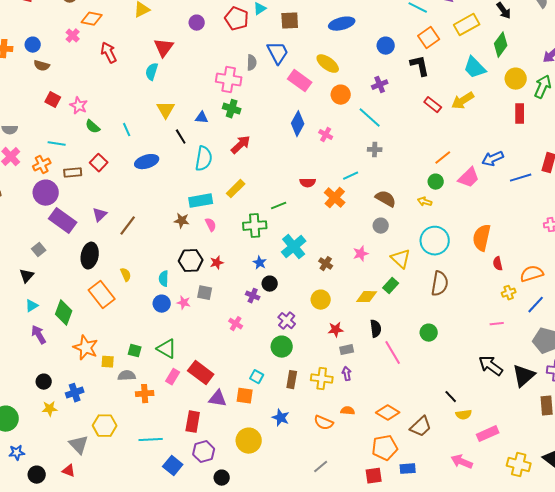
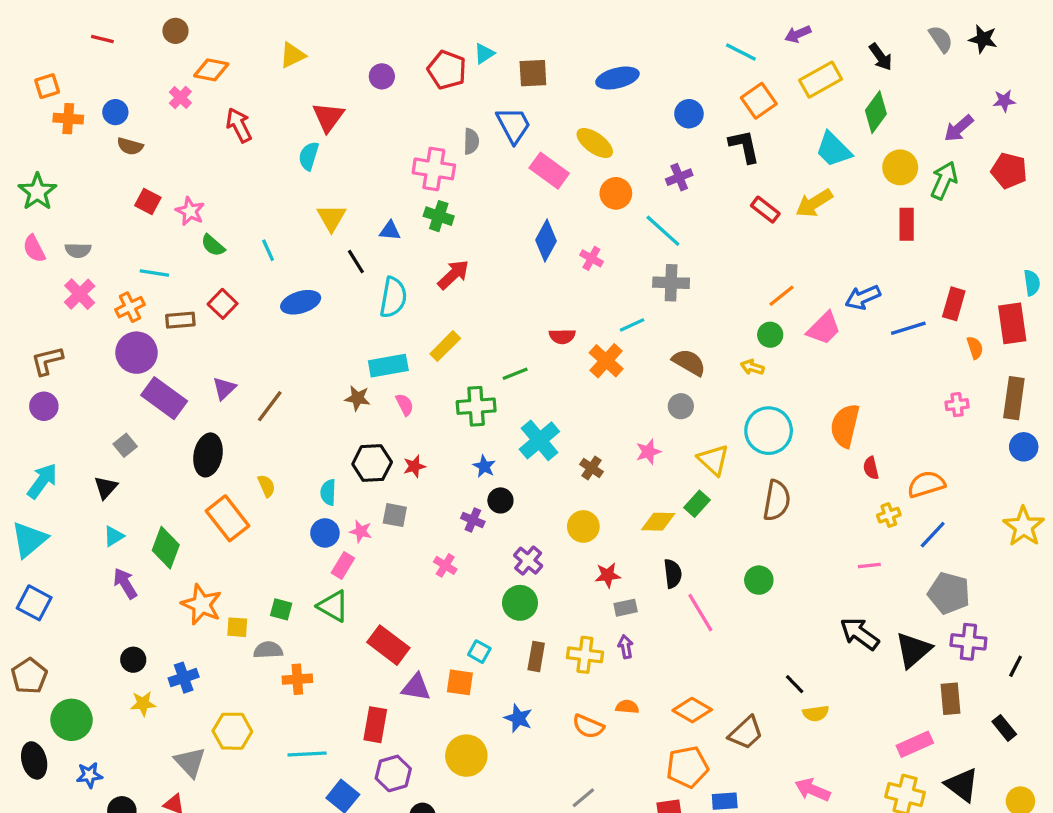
gray cross: (375, 150) -> (671, 283), size x1.5
pink rectangle: (173, 377) -> (343, 565), moved
pink rectangle: (488, 434) -> (915, 744), moved

